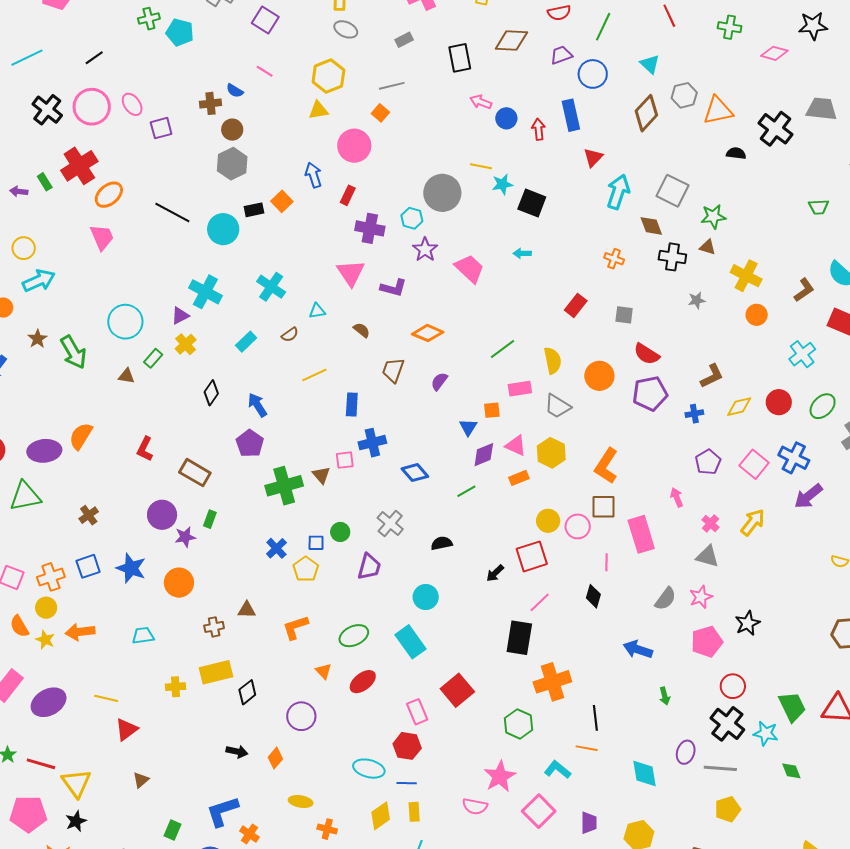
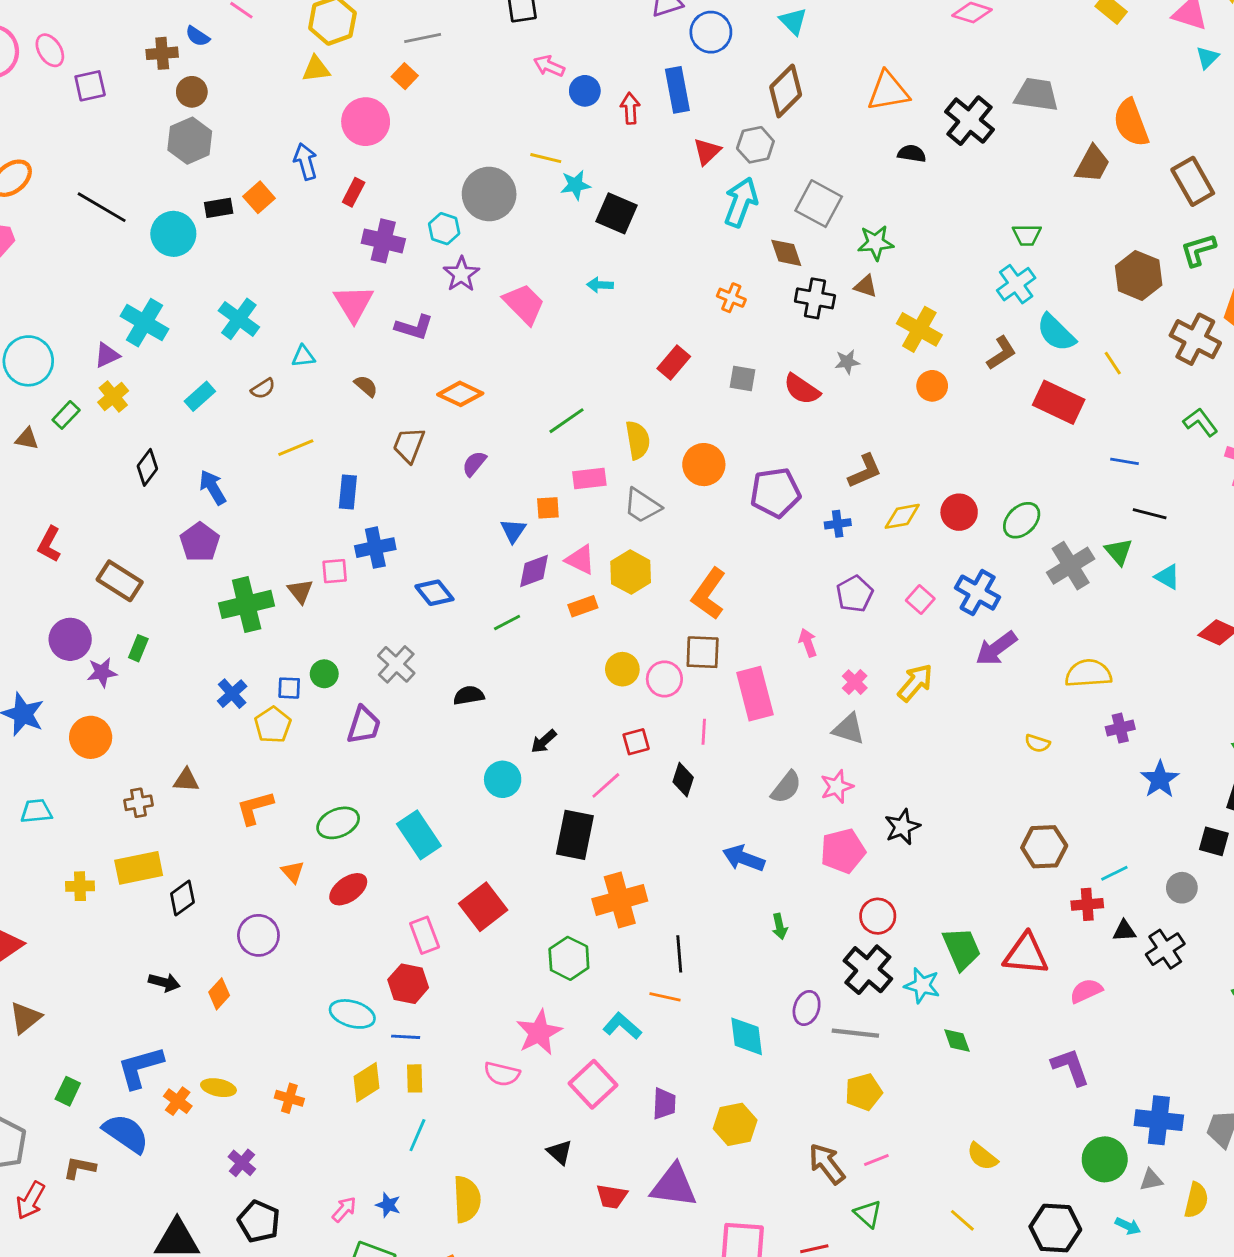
gray hexagon: (684, 95) -> (755, 145), moved
red semicircle: (647, 354) -> (802, 389), moved
cyan cross: (802, 354) -> (1016, 284), moved
pink square: (754, 464) -> (920, 600), size x0.7
red square: (532, 556) -> (636, 742), moved, size x0.6
cyan circle: (426, 597) -> (503, 779), moved
brown triangle: (141, 780) -> (25, 1018), size x1.4
yellow ellipse: (301, 802) -> (218, 1088), moved

